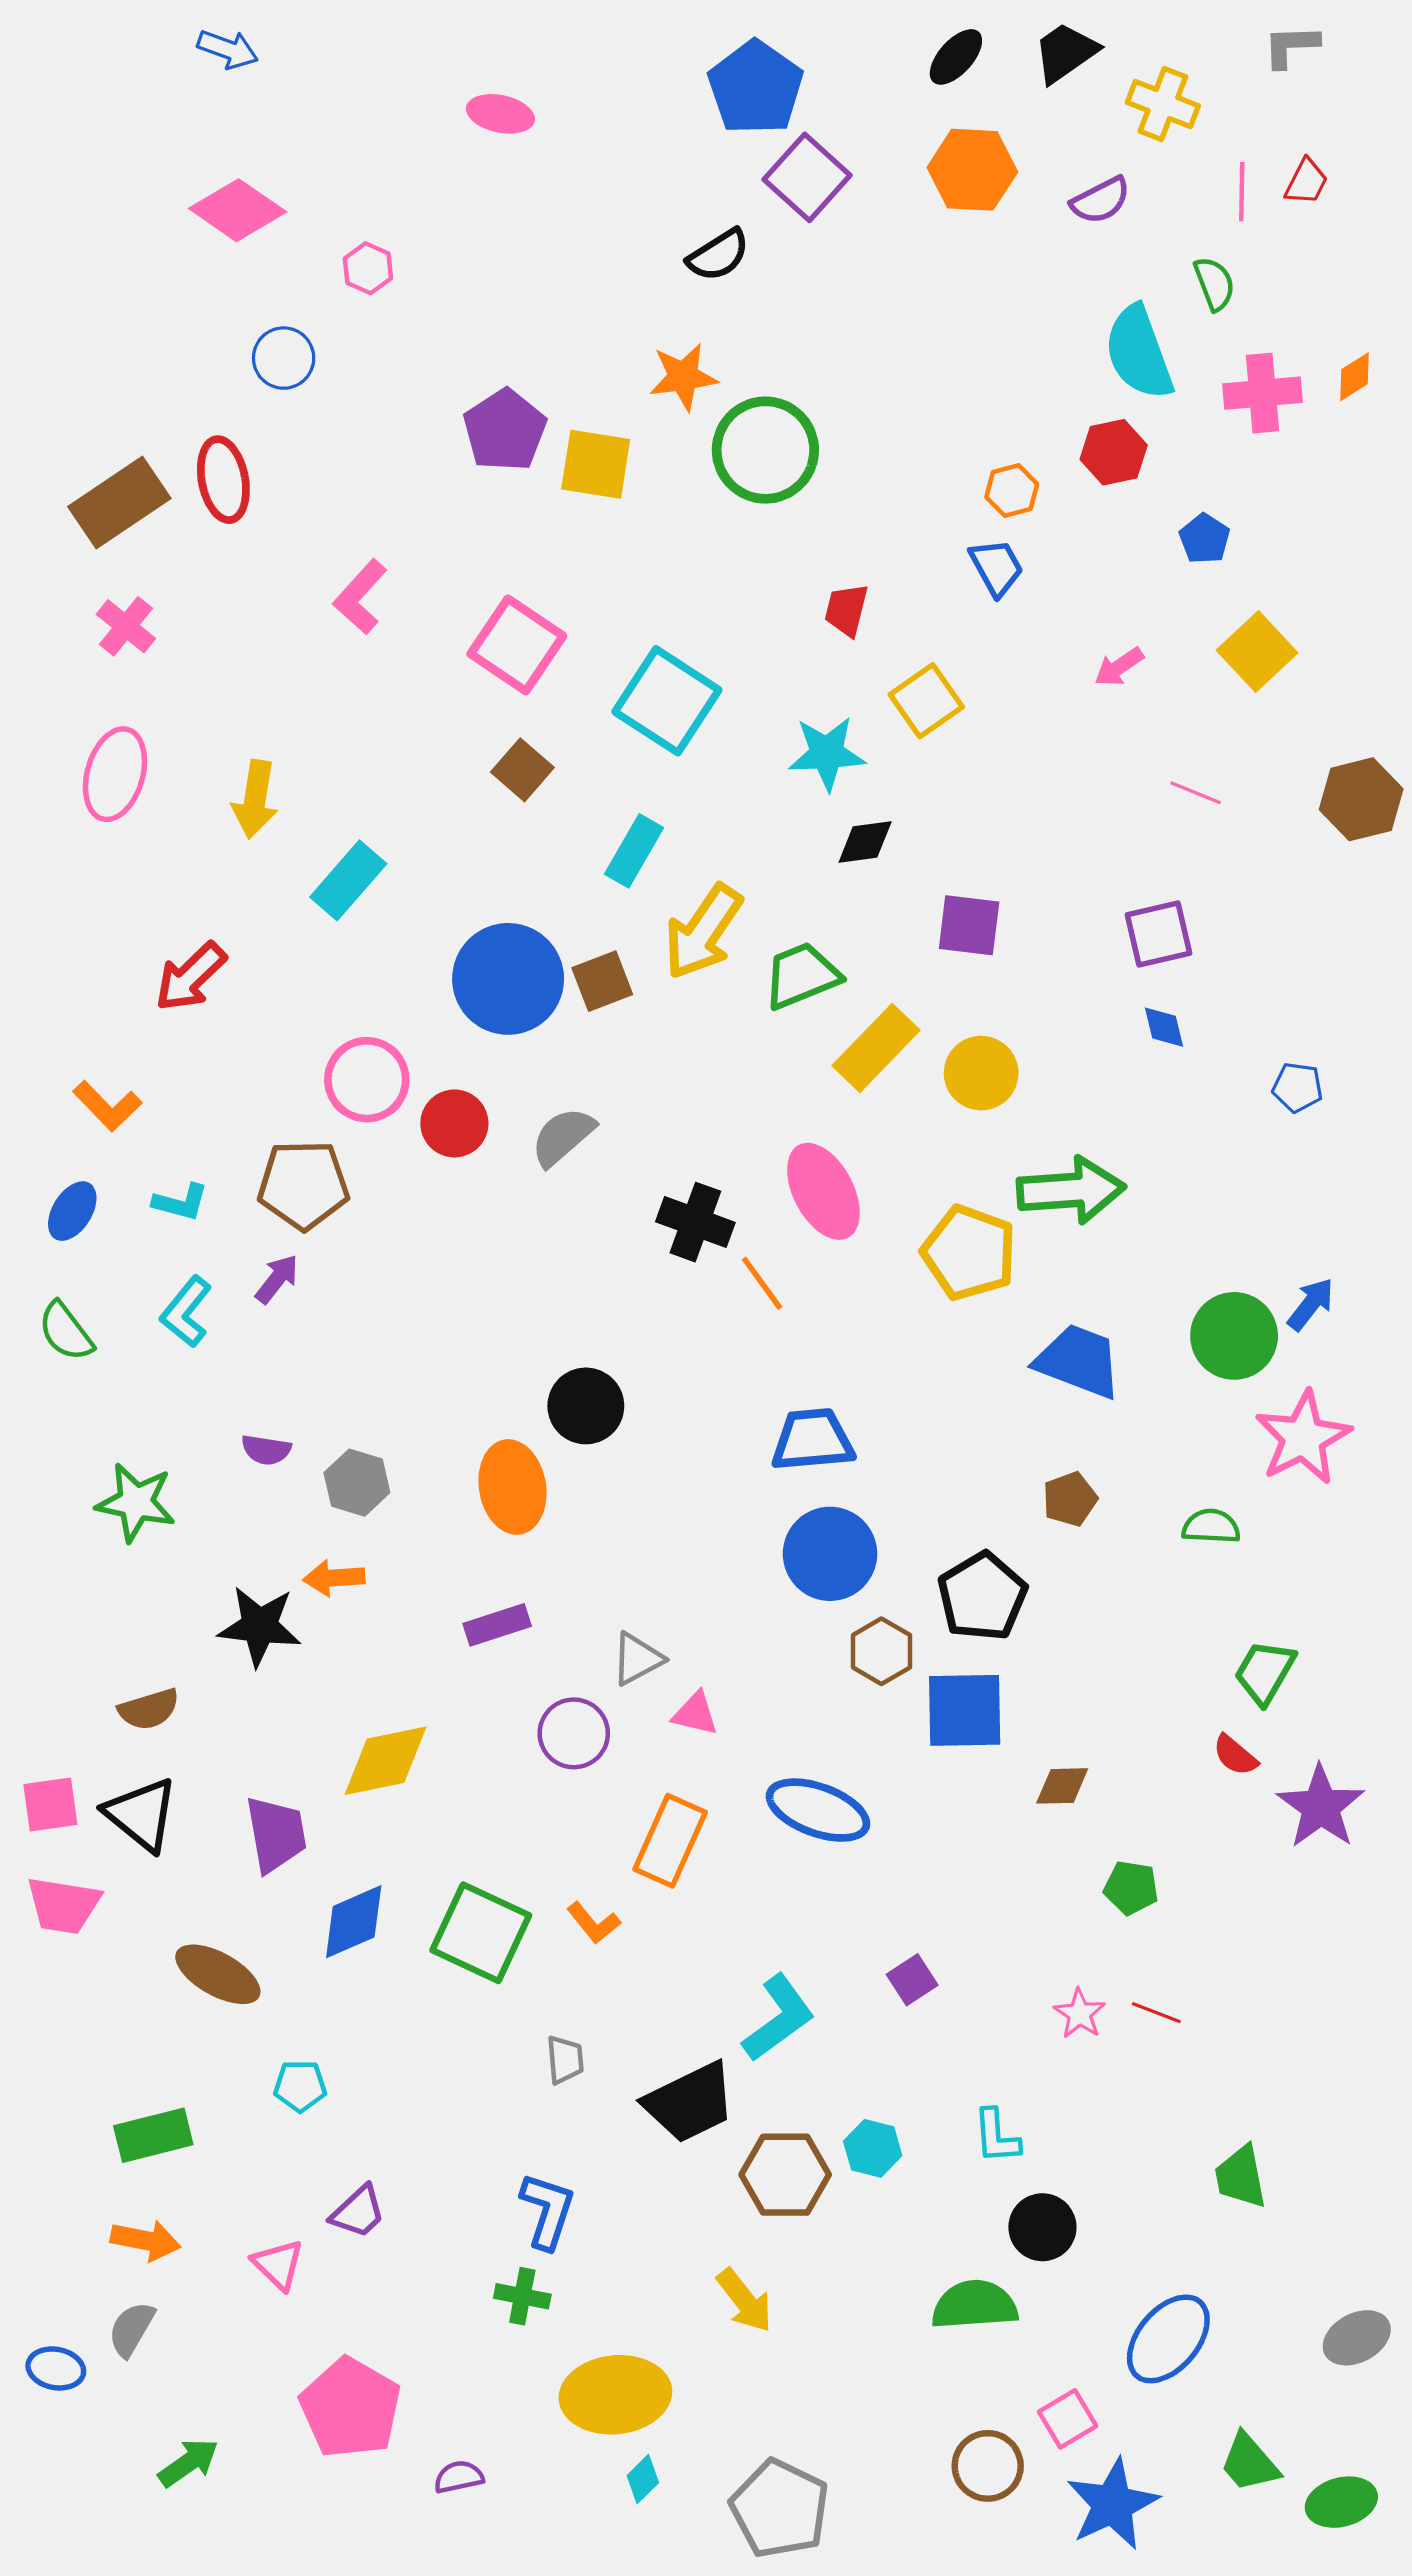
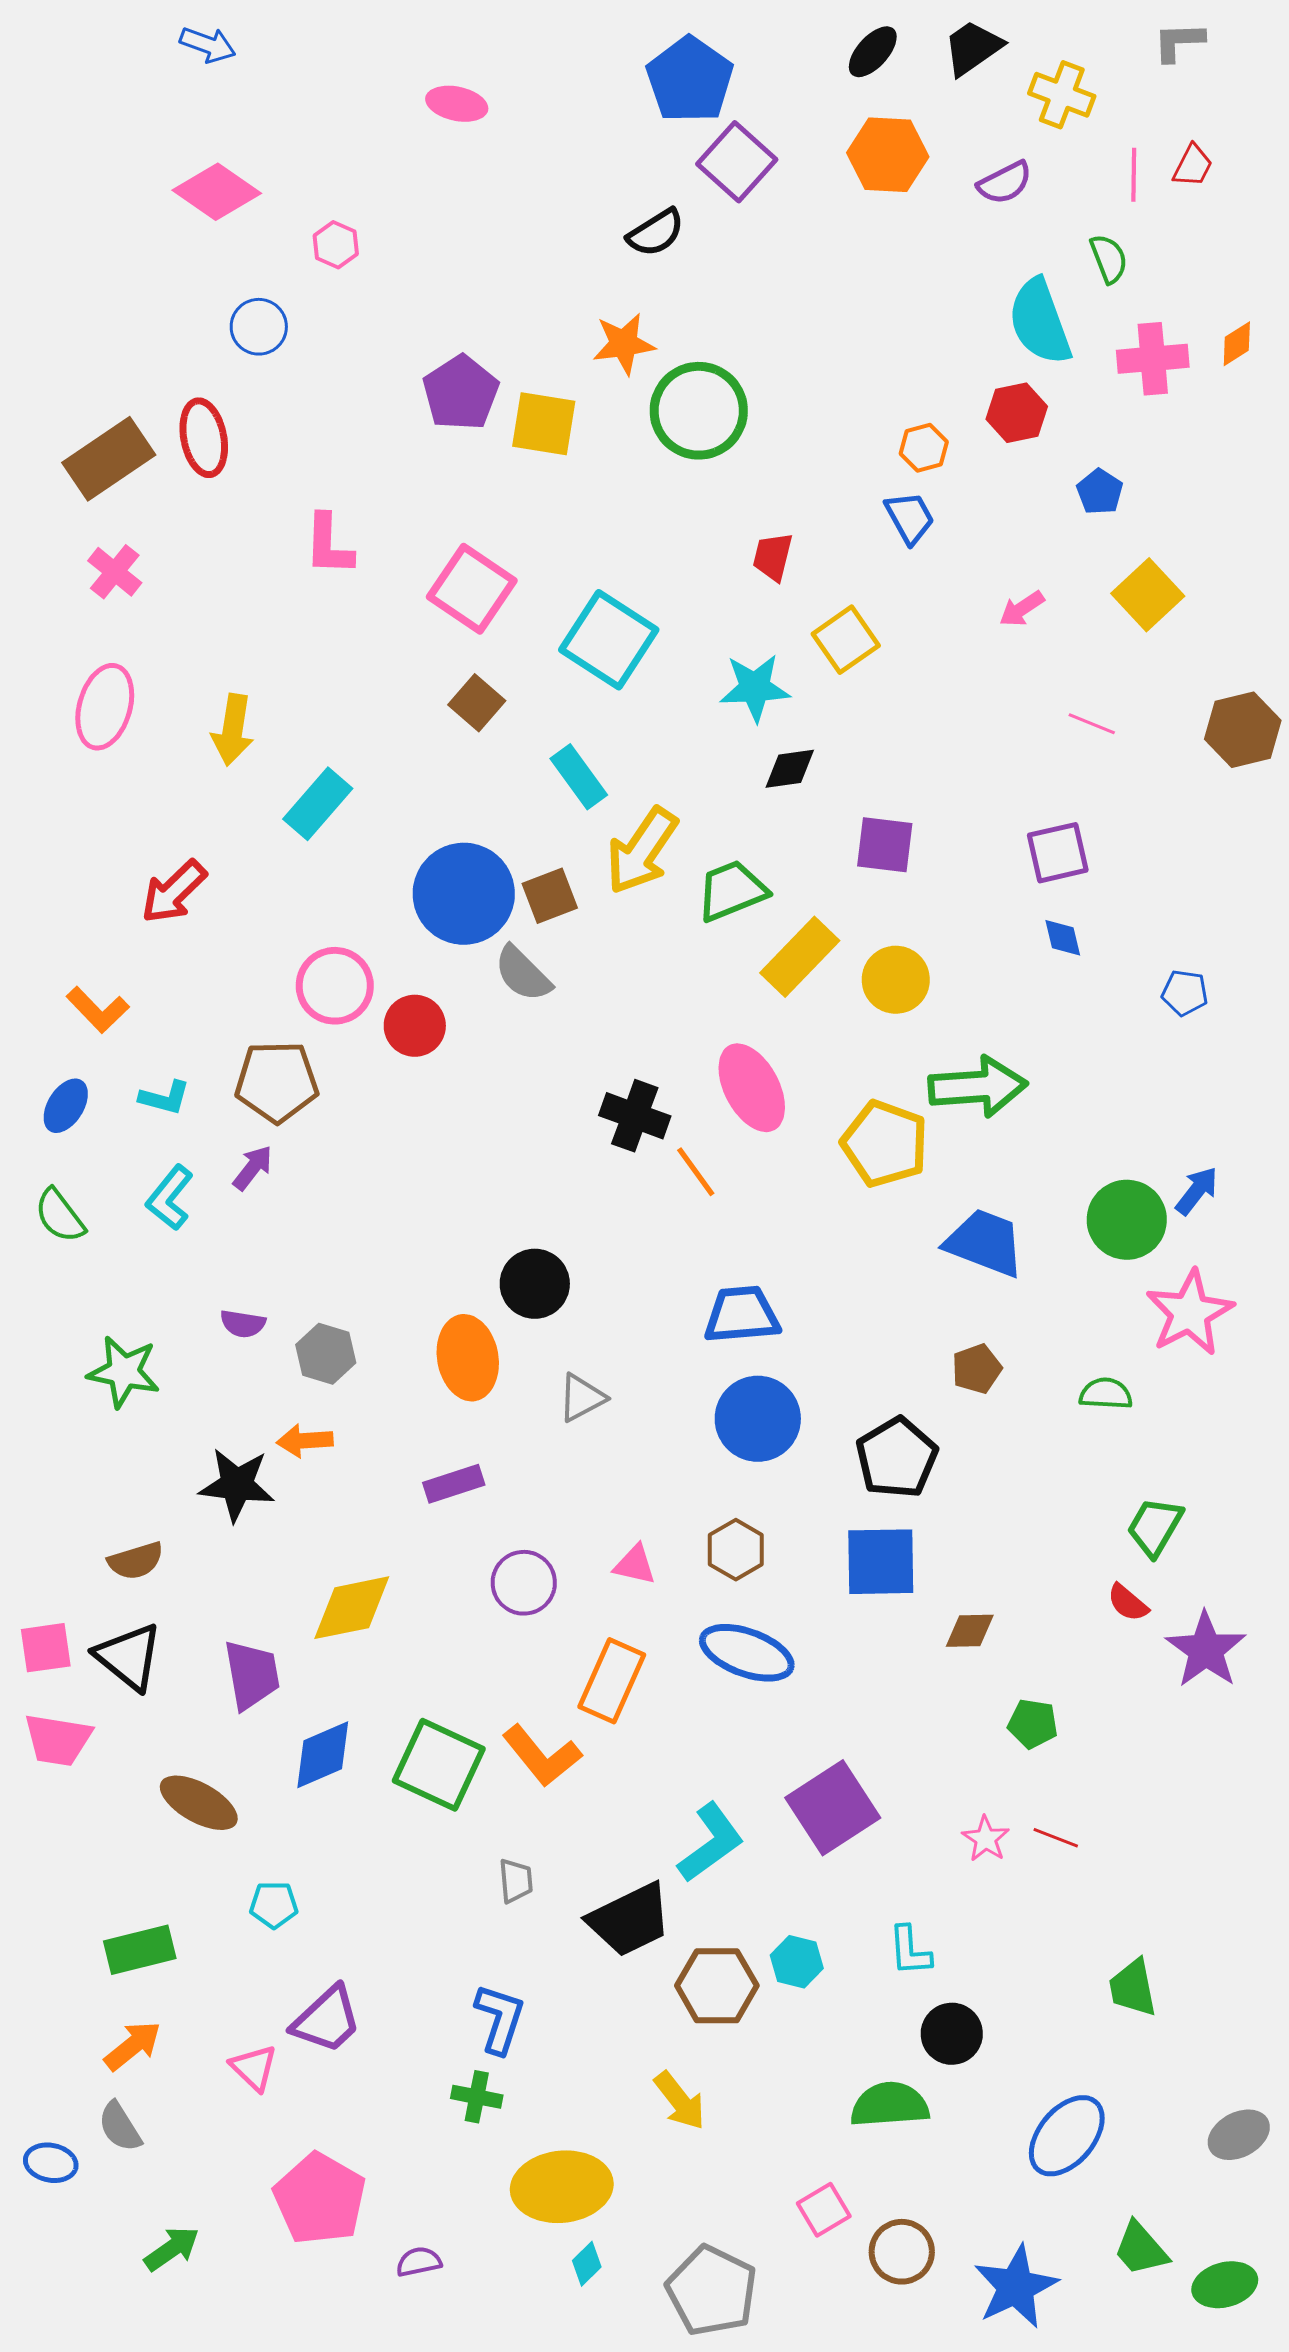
pink L-shape: (360, 597) -> (329, 545), turned -40
cyan rectangle: (634, 851) -> (579, 777), turned -66
gray semicircle: (563, 1137) -> (523, 974), moved, turned -94
brown hexagon: (881, 1651) -> (736, 1550), moved
gray triangle: (637, 1659) -> (582, 1398), moved
orange L-shape: (593, 1923) -> (542, 1756), size x1.6
purple square: (912, 1980) -> (833, 1808), size x2.0
purple trapezoid: (358, 2212) -> (327, 2020), size x1.4
orange arrow: (146, 2240) -> (133, 2046), turned -50
gray semicircle: (131, 2329) -> (120, 2127), turned -62
pink square: (1068, 2419) -> (824, 2210), moved

